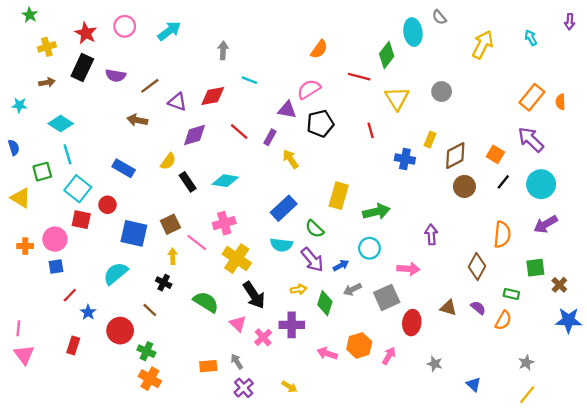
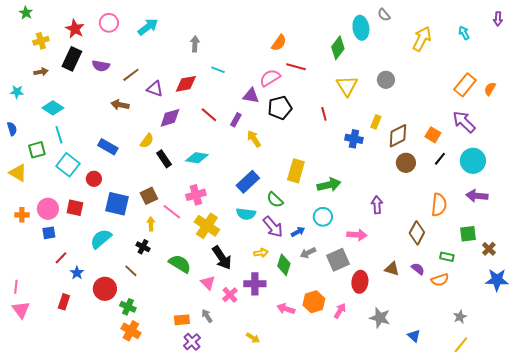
red line: (359, 77) -> (296, 67), moved
orange semicircle: (561, 102) -> (490, 89), turned 32
red square: (81, 220) -> (75, 208), moved
purple arrow: (546, 224) -> (477, 196), turned 35
orange semicircle: (503, 320) -> (440, 280), turned 42
gray star: (435, 364) -> (380, 318), size x1.5
purple cross: (244, 388) -> (192, 342), moved

